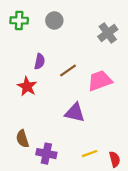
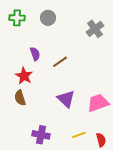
purple semicircle: (40, 61) -> (35, 54), turned -32
pink trapezoid: (100, 81) -> (98, 103), moved
purple triangle: (75, 113) -> (66, 99), turned 30
brown semicircle: (22, 139) -> (20, 98), moved

